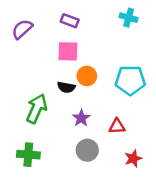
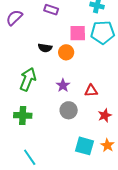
pink square: (68, 51) -> (78, 33), moved
cyan pentagon: (130, 80) -> (103, 32), moved
black semicircle: (66, 87) -> (45, 48), moved

